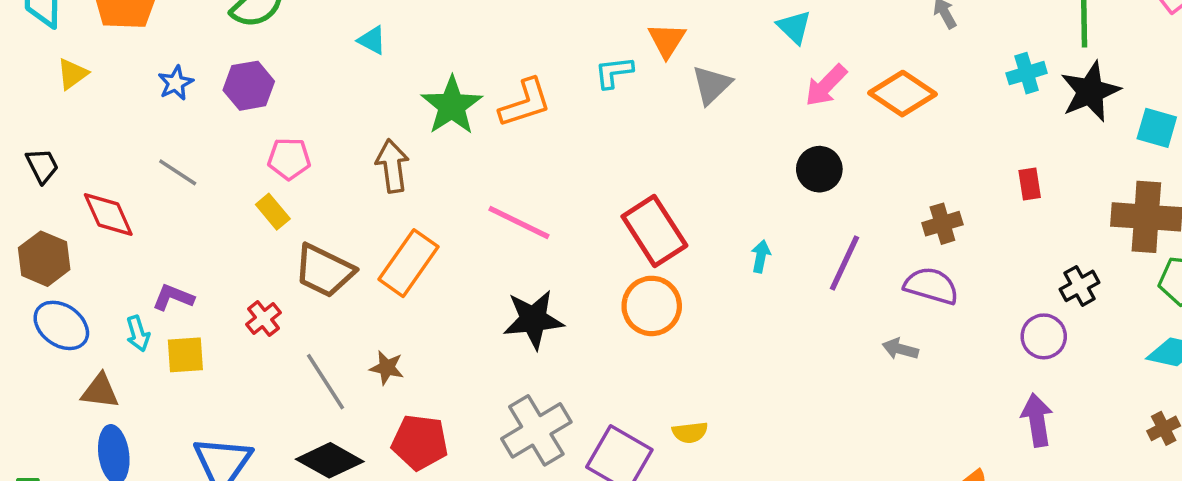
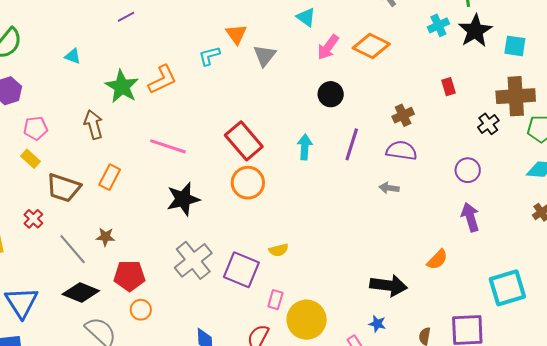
cyan arrow: (761, 256) -> (305, 147), size x1.4
orange rectangle: (408, 263) -> (110, 177), size x0.7
black cross: (1080, 286) -> (488, 124), moved

